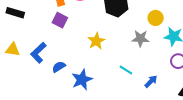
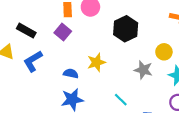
black rectangle: (15, 13) -> (26, 31), moved
blue semicircle: (59, 67) -> (71, 74), moved, turned 32

